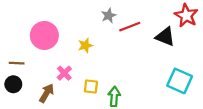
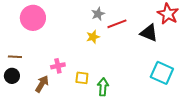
pink circle: (44, 35) -> (33, 18), moved
yellow star: (85, 45) -> (93, 37), moved
pink cross: (64, 73) -> (58, 66), turned 32

